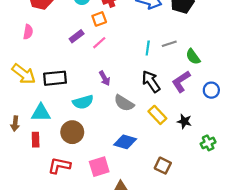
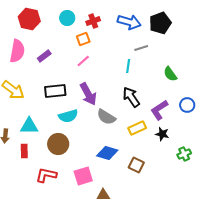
pink semicircle: (28, 32) -> (17, 51), size x1.6
purple rectangle: (77, 36) -> (44, 56), moved
gray line: (169, 44) -> (141, 48), moved
black rectangle: (55, 78) -> (55, 91), moved
purple arrow: (105, 78) -> (88, 94), size x1.6
purple L-shape: (181, 81) -> (159, 110), moved
yellow rectangle: (157, 115) -> (137, 128), turned -72
brown square: (163, 166) -> (136, 165), moved

